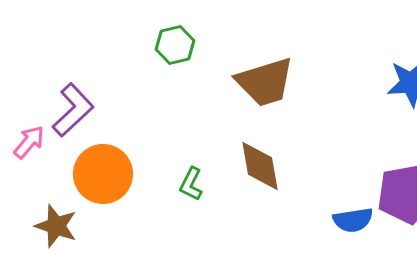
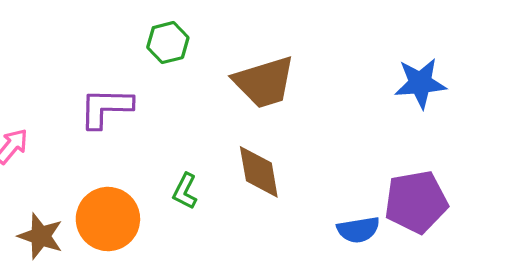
purple L-shape: (73, 110) -> (106, 108), moved, turned -136
orange circle: (103, 174) -> (108, 219), moved

